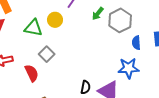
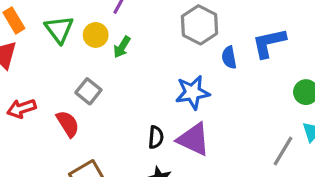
green arrow: (98, 14) -> (122, 47), moved
green triangle: (33, 28) -> (59, 29), moved, turned 48
blue star: (129, 68) -> (192, 92), moved

